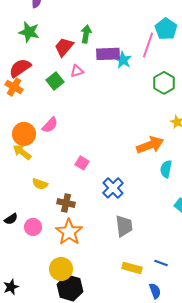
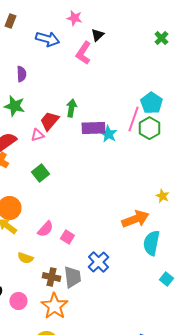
pink triangle: (77, 71) -> (37, 135), moved
green square: (55, 81) -> (40, 173), moved
green hexagon: (164, 83) -> (149, 128), moved
pink semicircle: (50, 125) -> (45, 229), moved
cyan semicircle: (166, 169) -> (151, 243), size x1.4
gray trapezoid: (124, 226) -> (72, 277), moved

